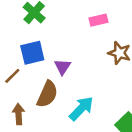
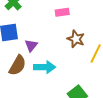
cyan arrow: (81, 109) -> (45, 67), moved, turned 40

